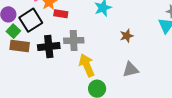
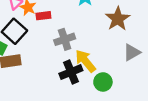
brown star: (127, 36) -> (118, 19), size x1.6
black cross: (49, 47) -> (71, 72), moved

